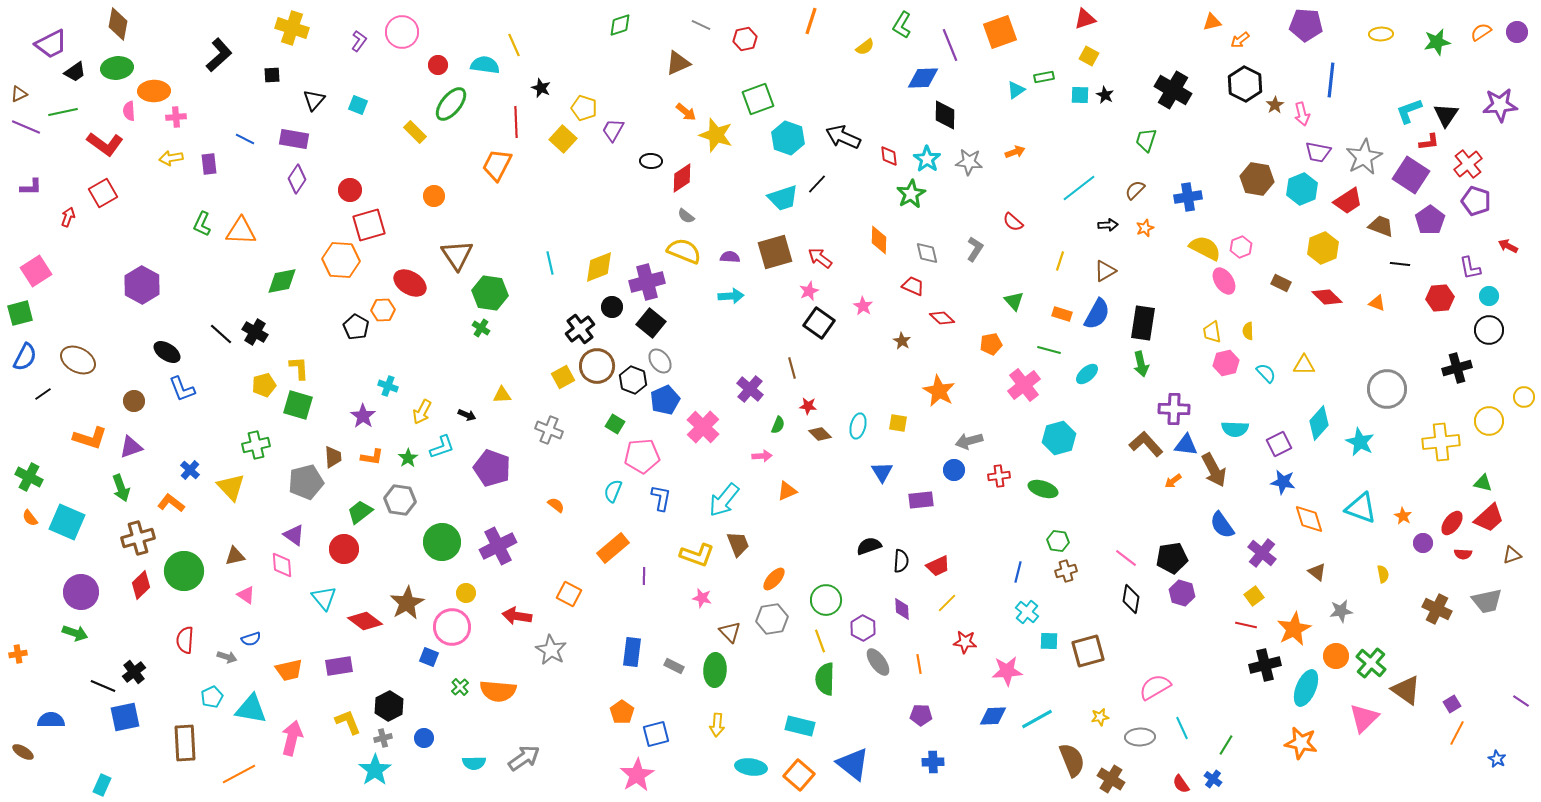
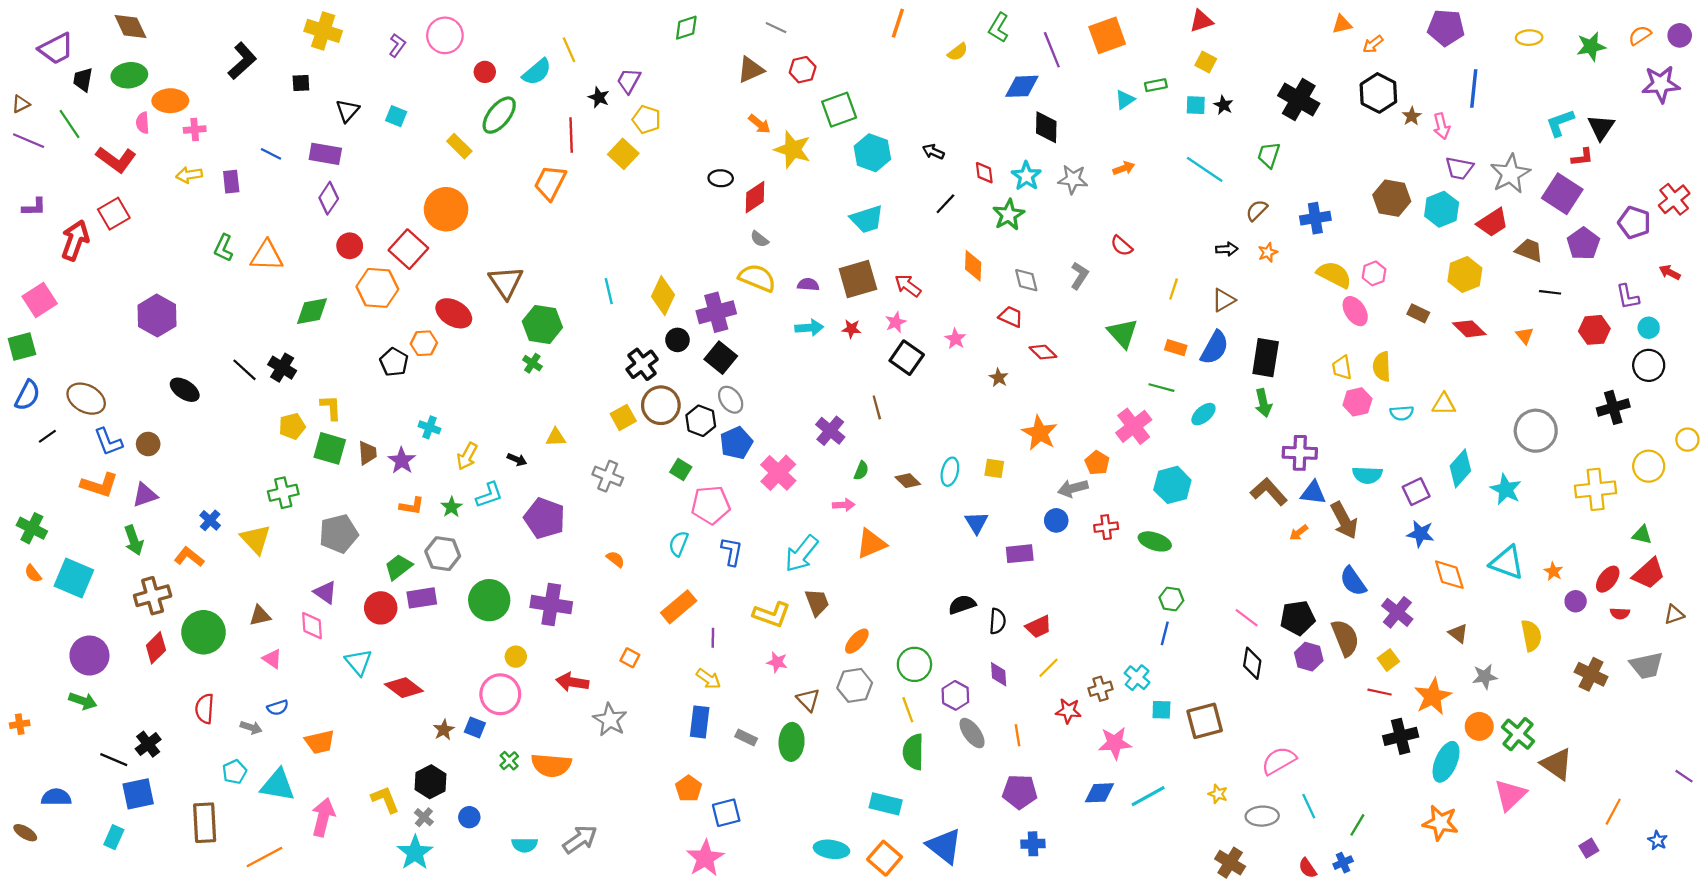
brown diamond: (118, 24) -> (130, 27), turned -36
red hexagon: (745, 39) -> (803, 70), moved
cyan semicircle: (485, 65) -> (537, 72), turned 132
black trapezoid: (75, 72) -> (83, 80), turned 135
purple star: (1500, 105) -> (1661, 84), moved
green line: (63, 112) -> (70, 124), turned 68
purple trapezoid: (613, 130) -> (629, 81), moved
black arrow: (843, 137) -> (933, 152), size x0.6
red cross: (1468, 164) -> (1674, 199), moved
black line: (817, 184) -> (945, 204), moved
cyan line: (1079, 188) -> (1205, 169), moved, turned 72
red circle: (350, 190) -> (350, 246), moved
orange circle: (434, 196) -> (446, 209), moved, size x1.8
red arrow: (68, 217) -> (75, 240), size x1.8
red square: (369, 225) -> (408, 249), turned -32
yellow diamond: (599, 267) -> (663, 296), turned -44
green triangle: (1014, 301) -> (1123, 333), size x1.4
orange triangle: (1377, 303) -> (1525, 335), turned 30
yellow semicircle: (1248, 331) -> (1382, 366), size x1.5
orange pentagon: (991, 344) -> (1097, 463), moved, turned -30
cyan semicircle: (1266, 373) -> (1402, 413), turned 130
blue L-shape: (182, 389) -> (108, 442), moved
red star: (808, 406) -> (851, 329), moved
brown trapezoid: (333, 457) -> (367, 453), moved
orange triangle: (787, 491) -> (871, 544), size x1.4
purple cross: (498, 546) -> (551, 605), turned 36
brown cross: (1066, 571) -> (1101, 689), moved
blue line: (1018, 572) -> (1165, 633), moved
yellow semicircle: (1383, 574) -> (1531, 636), size x1.6
orange square: (569, 594) -> (630, 658), size x0.7
brown star: (407, 603) -> (444, 730), moved, size x0.6
purple rectangle: (339, 666) -> (422, 598), moved
purple square: (1452, 704) -> (1589, 848), moved
purple pentagon: (921, 715) -> (1020, 792), size x1.4
yellow star: (1100, 717) -> (1218, 794), turned 30
yellow arrow: (717, 725) -> (708, 679), moved, turned -60
gray cross: (383, 738) -> (424, 817), turned -36
brown semicircle: (1072, 760) -> (1345, 638), moved
blue cross: (1213, 779) -> (1343, 863), turned 30
cyan rectangle: (102, 785) -> (114, 837), moved

